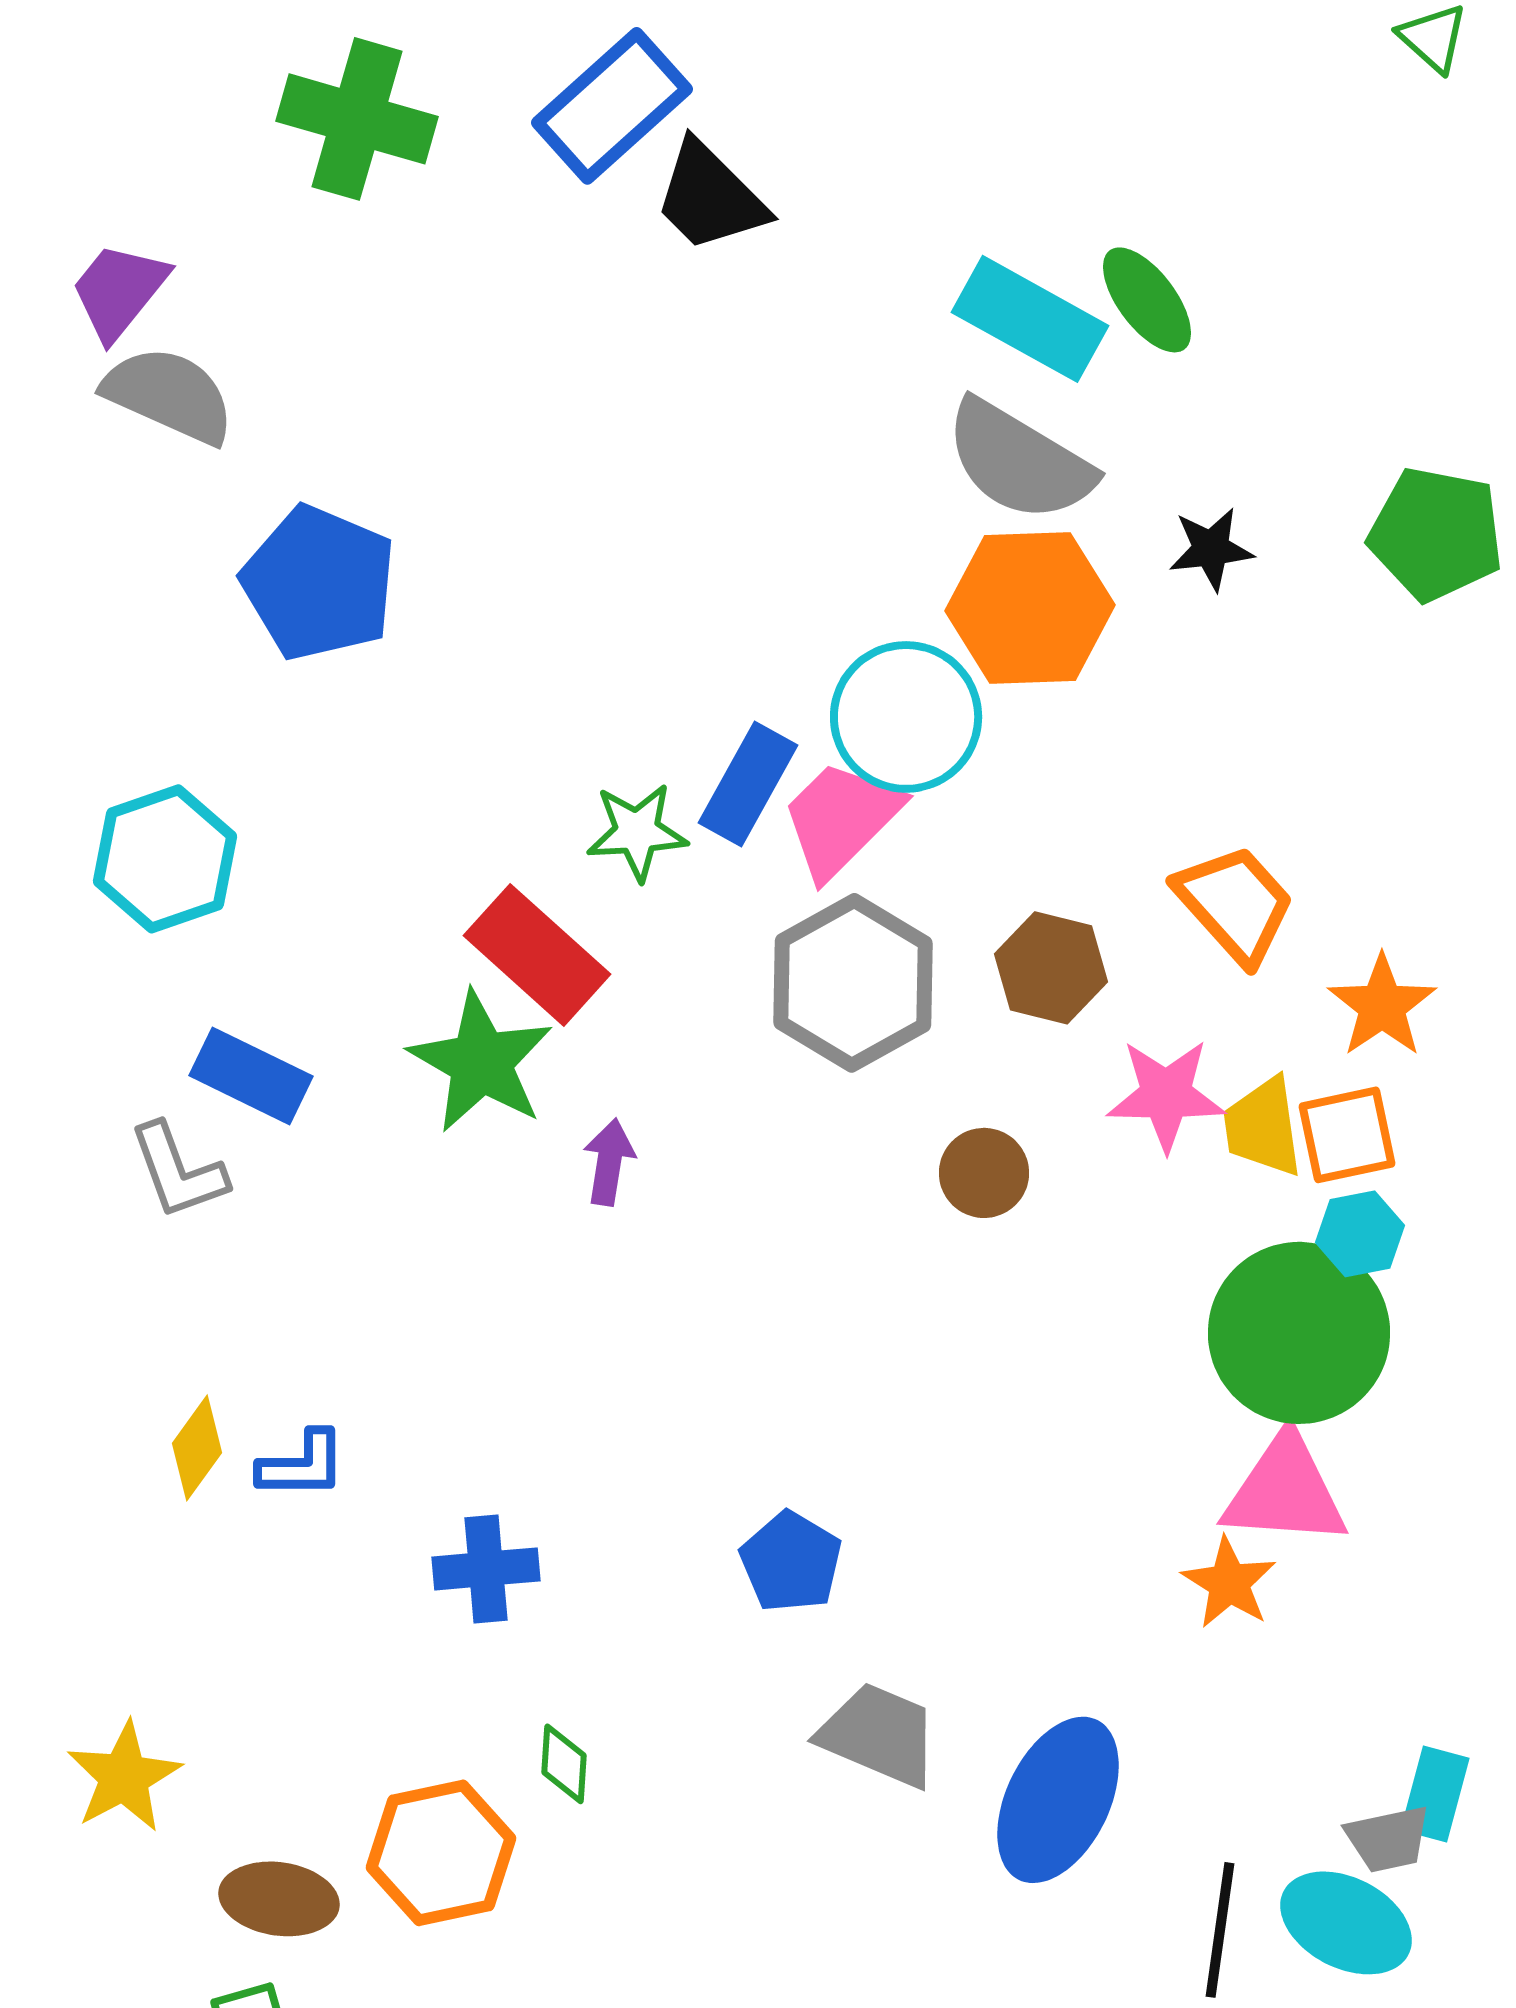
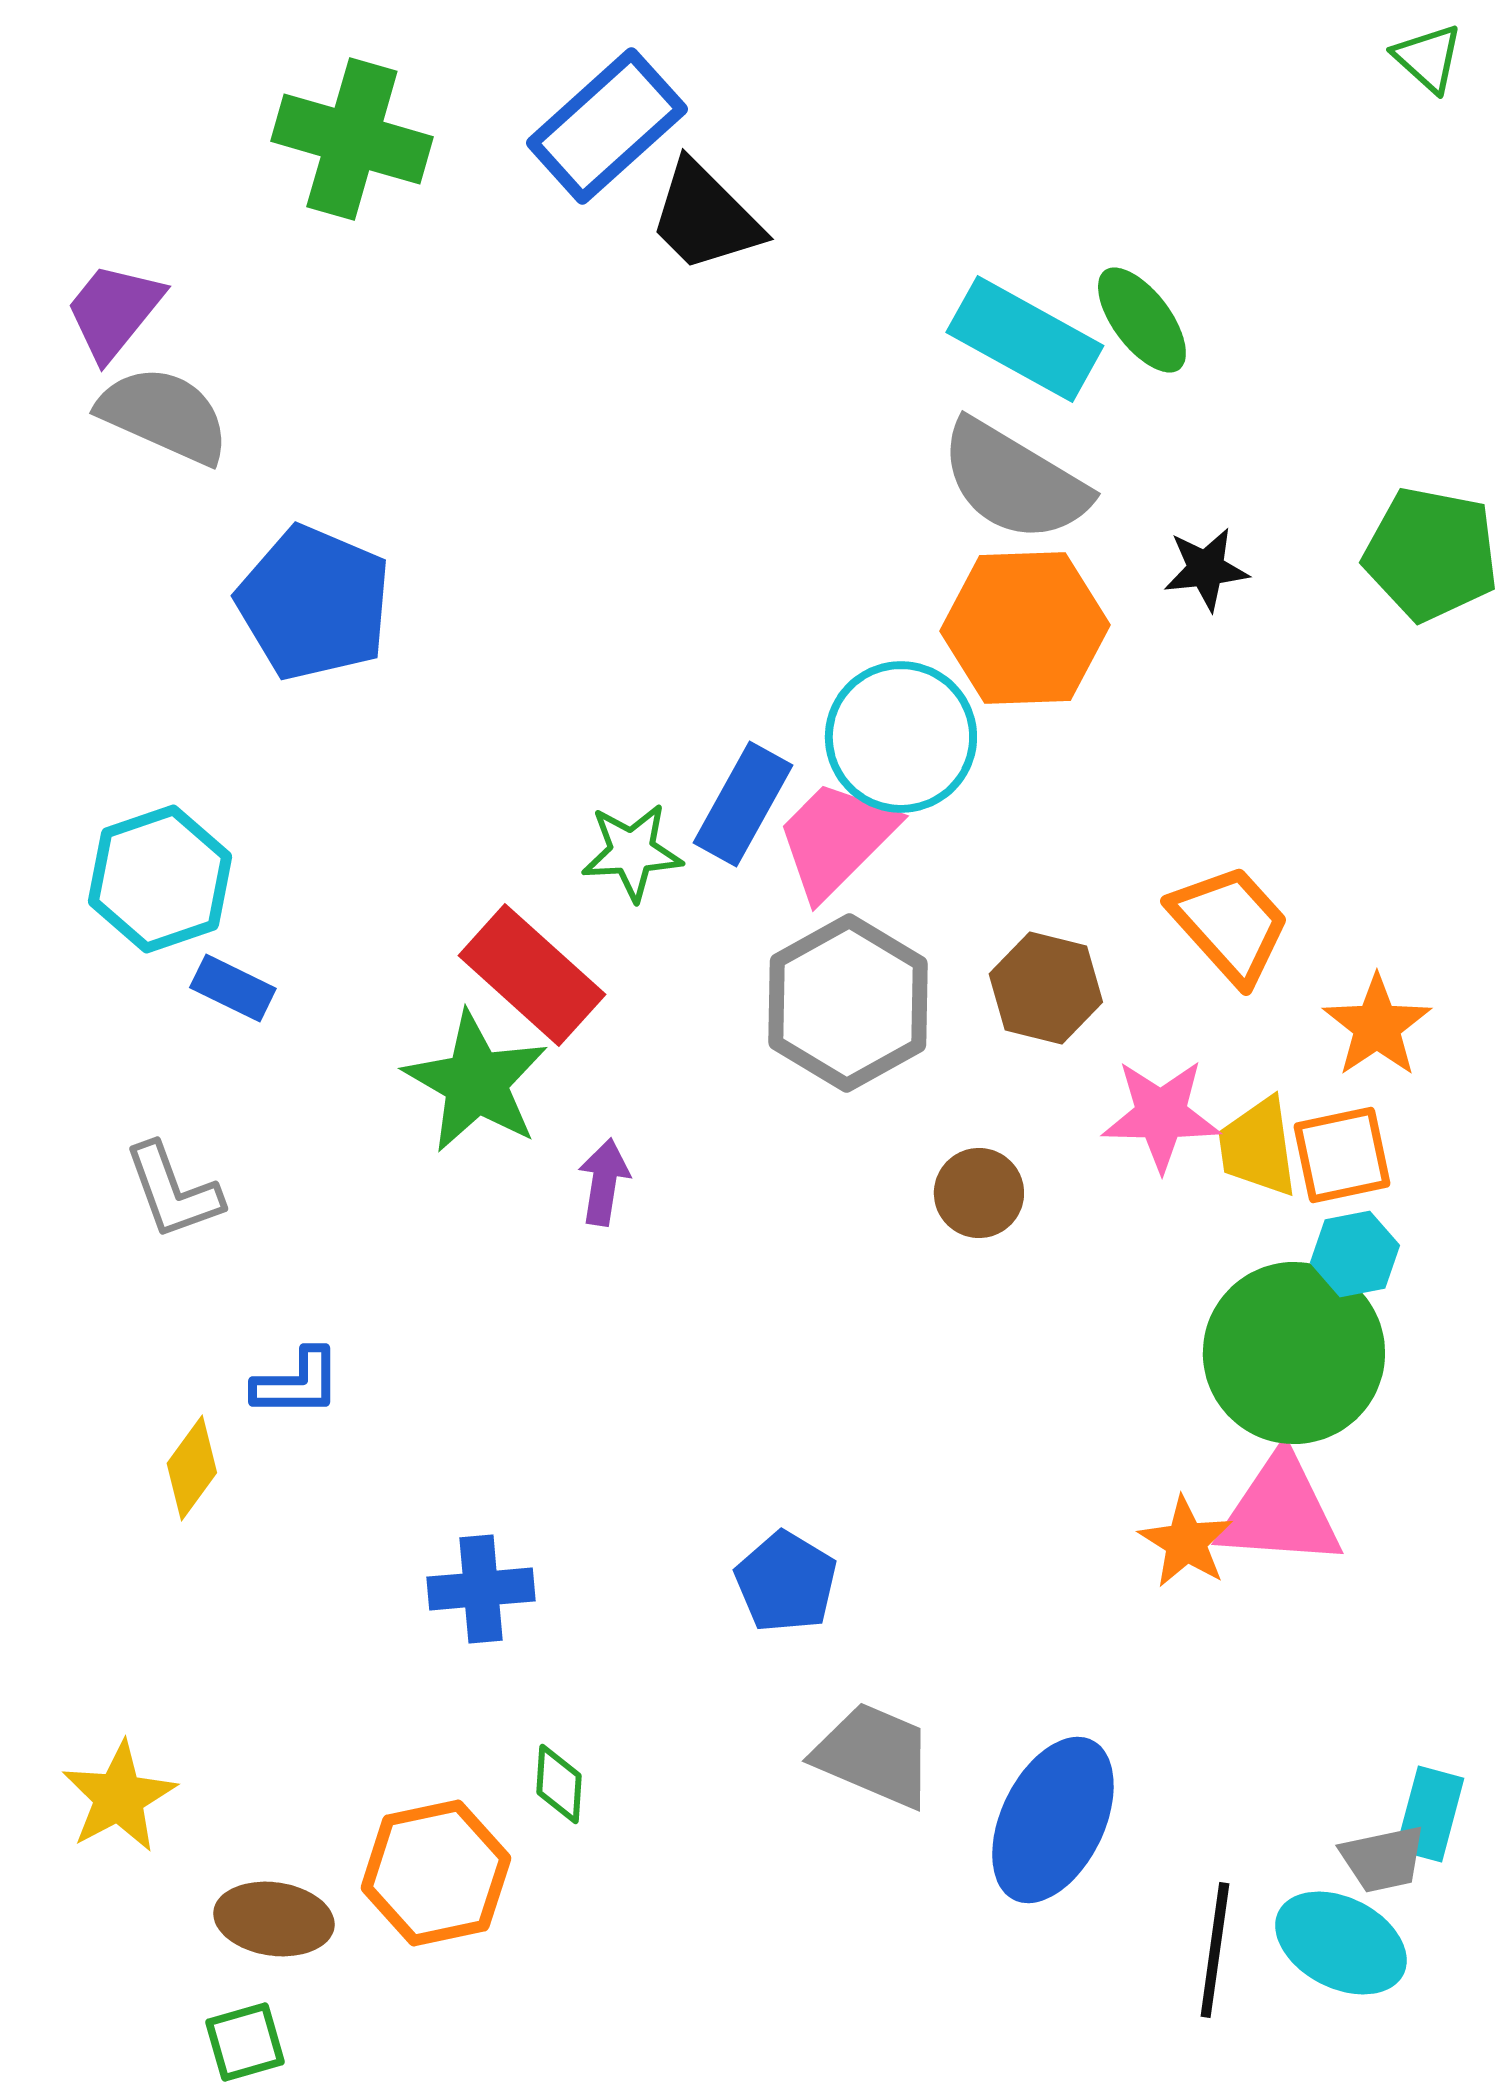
blue rectangle: (251, 1076) -> (233, 988), moved, size x0.7
blue L-shape: (302, 1465) -> (297, 1383), moved
orange star: (1229, 1583) -> (1186, 1542), moved

